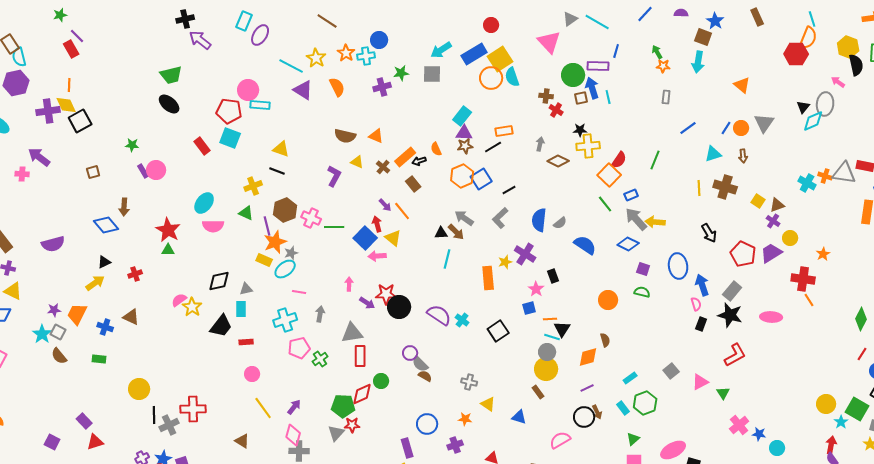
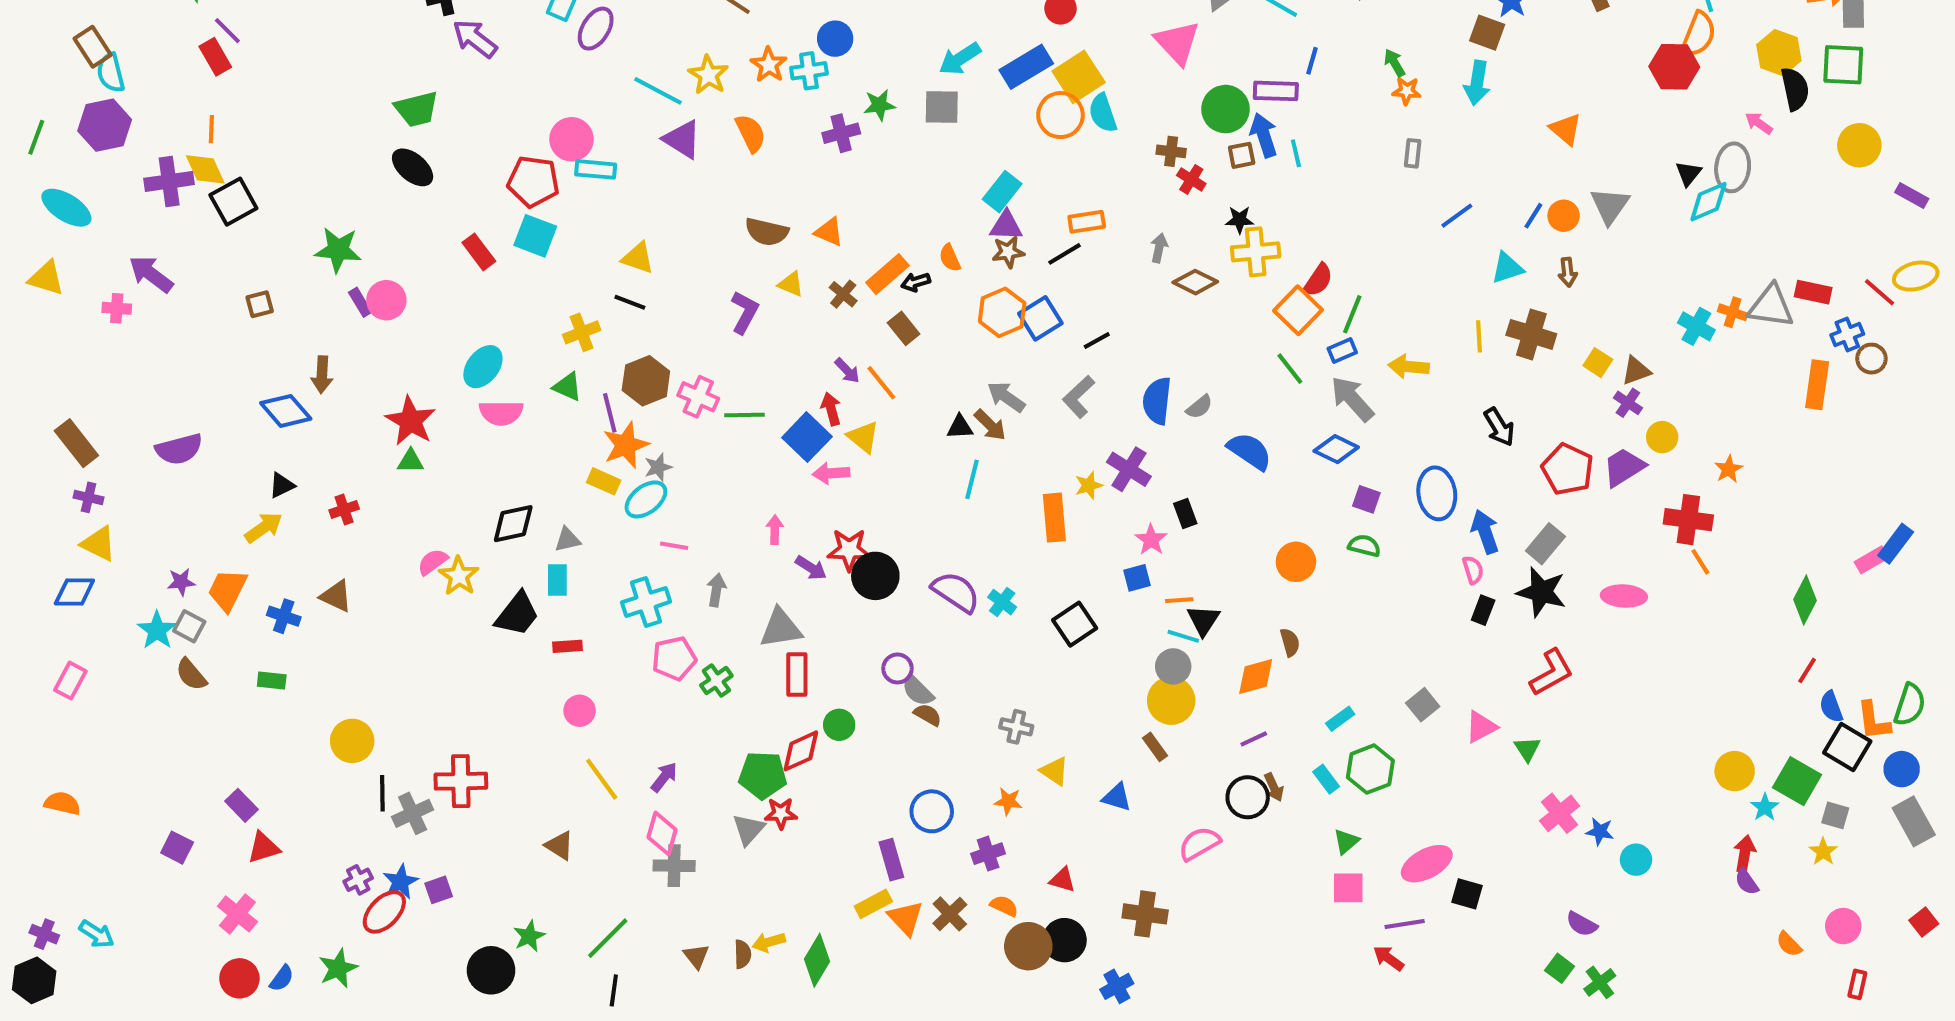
green star: (132, 145) -> (338, 250), size x1.6
green line: (655, 160) -> (1352, 314), moved
yellow arrow: (655, 222) -> (1409, 367), moved

